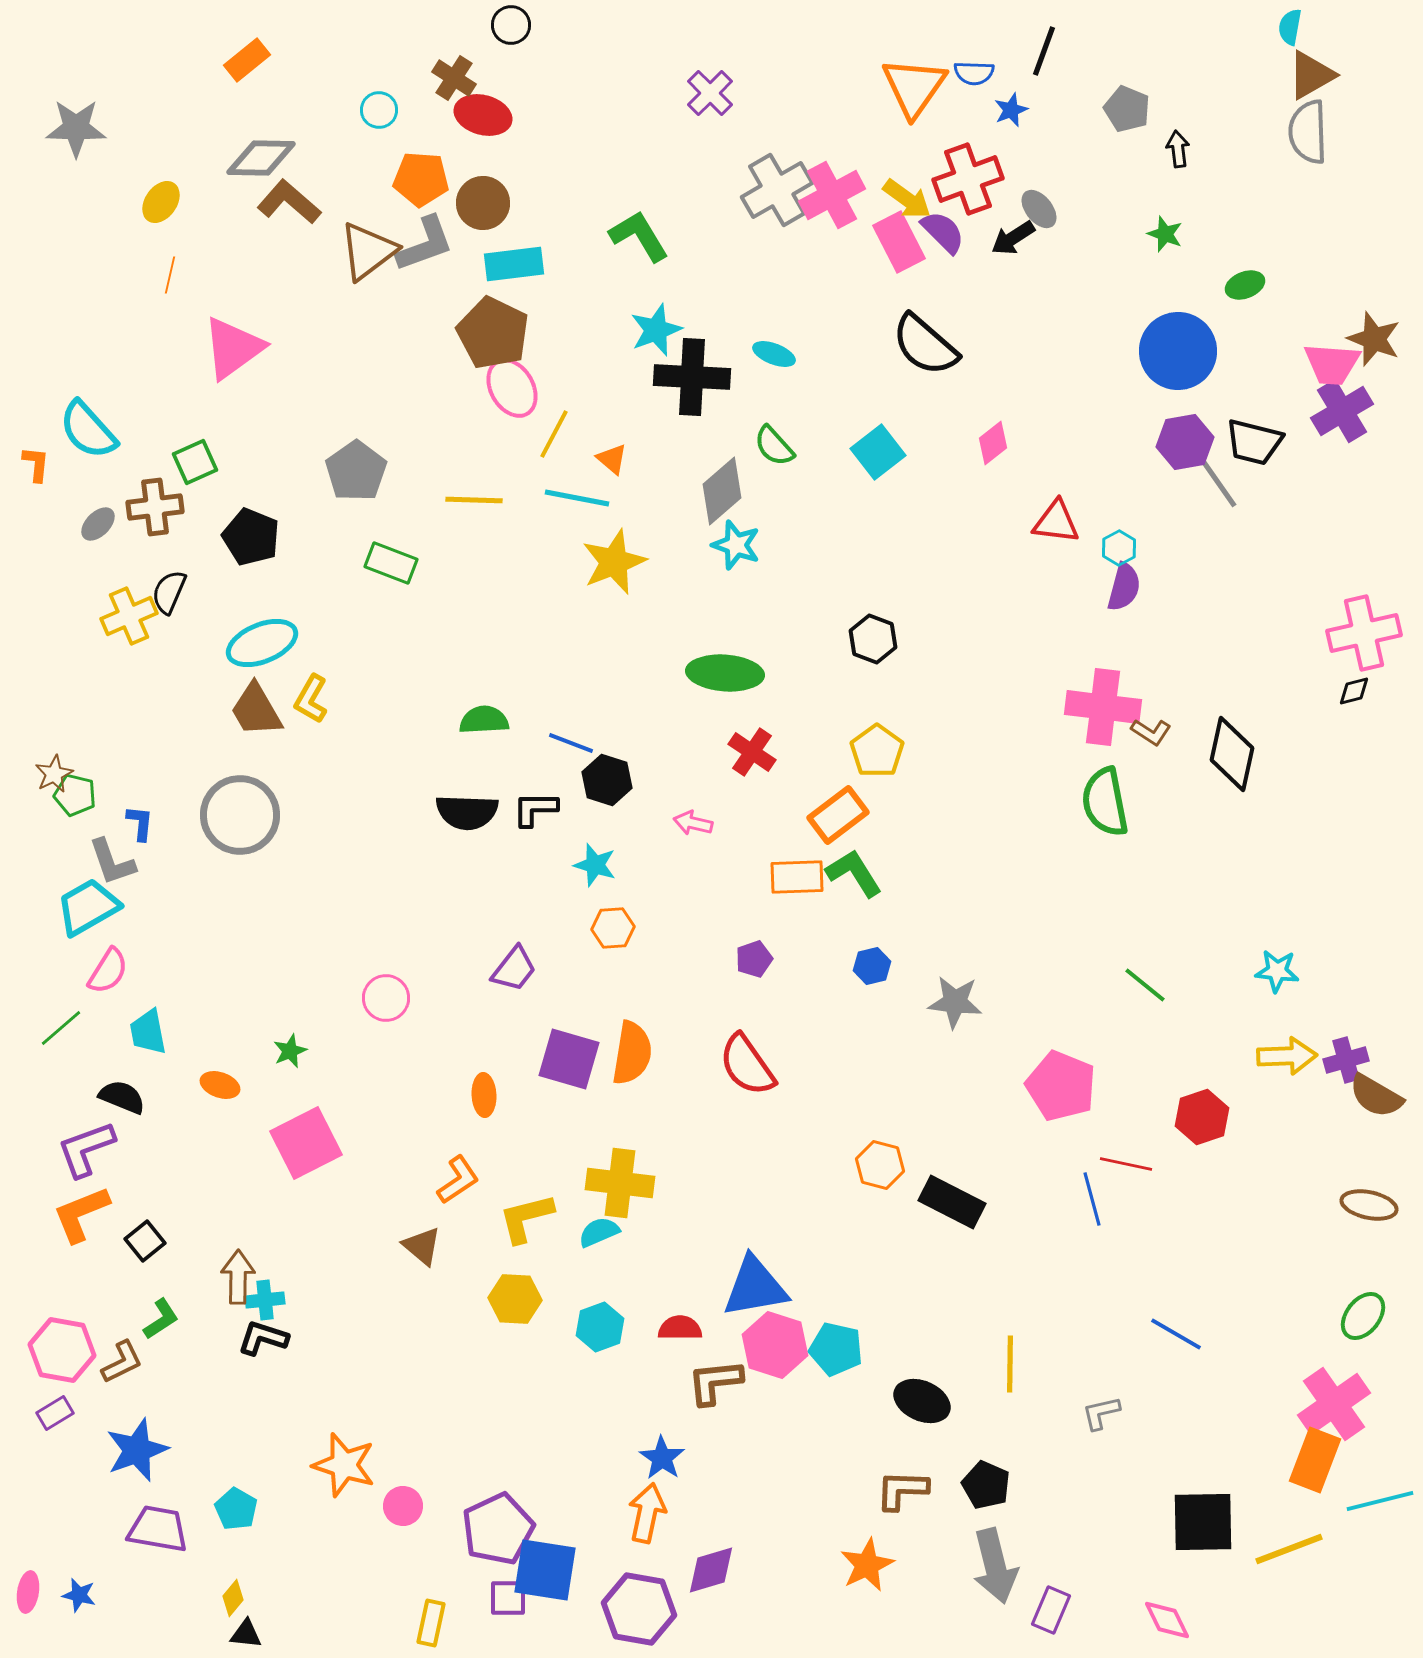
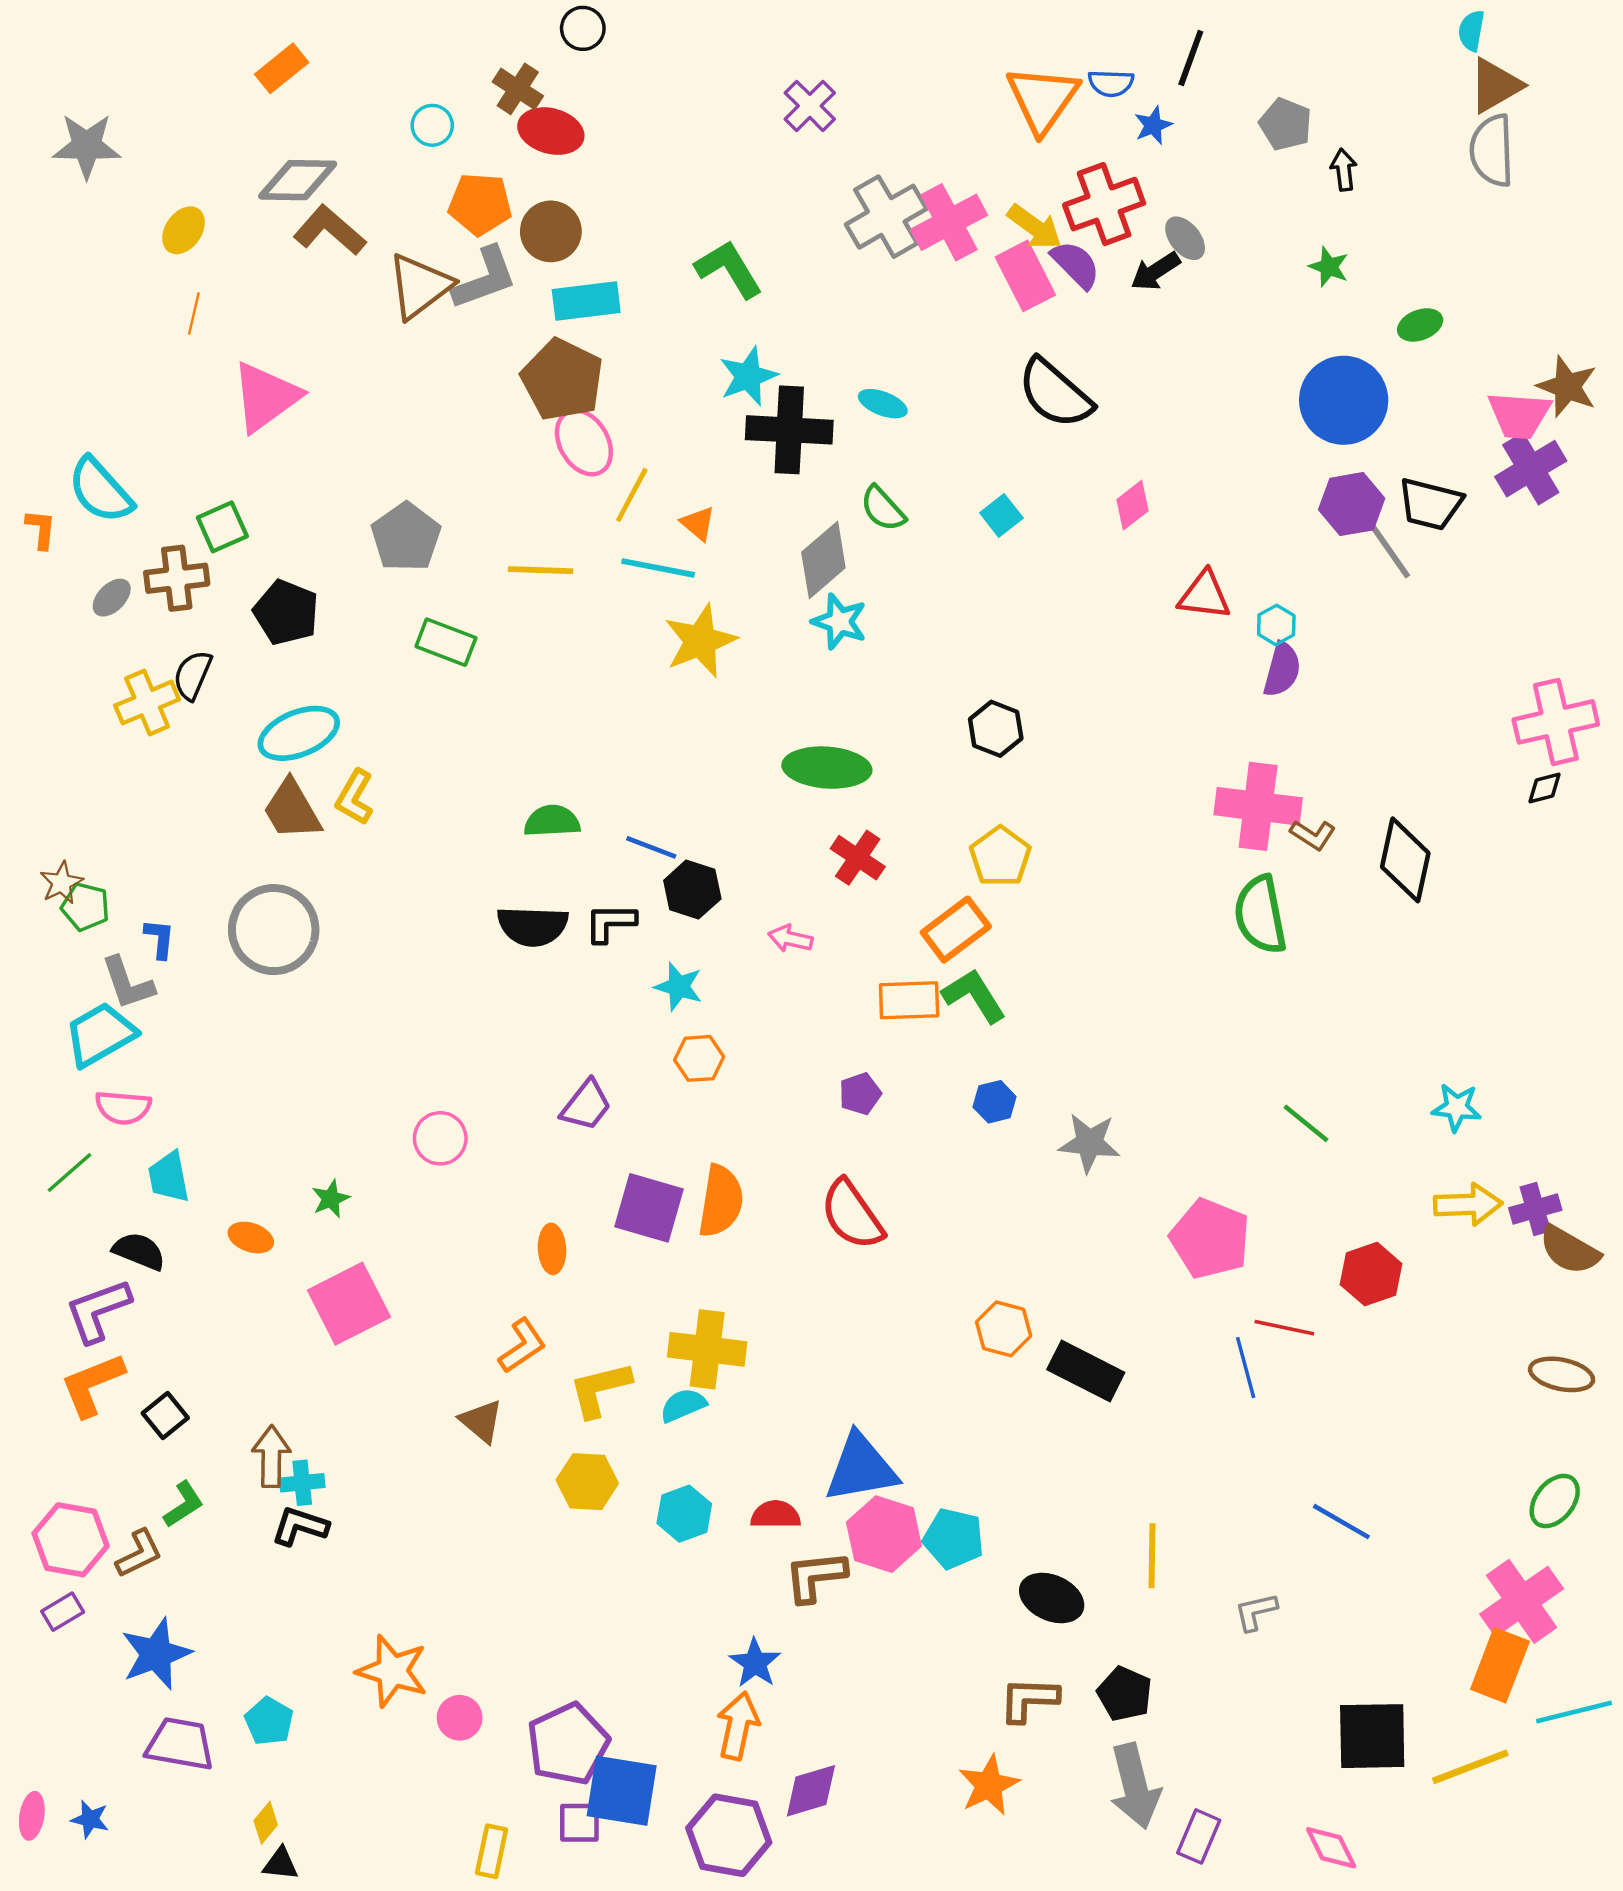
cyan square: (878, 452) -> (1001, 515), size x0.7
pink semicircle: (108, 971) -> (123, 1107), turned 63

